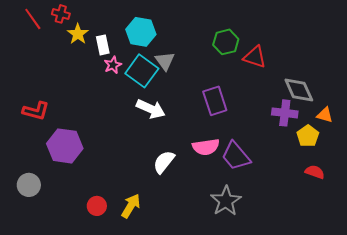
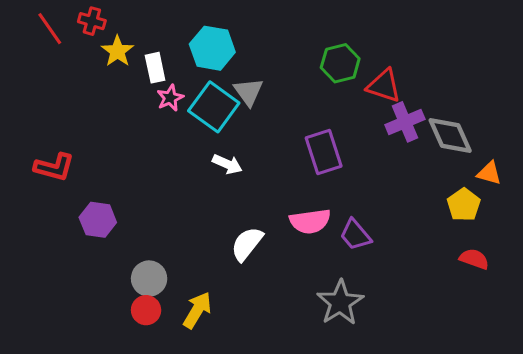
white arrow: (151, 109) -> (227, 164), size x0.7
purple cross: (285, 113) -> (405, 122), moved, turned -30
purple hexagon: (65, 146) -> (98, 220), size x0.7
purple trapezoid: (236, 156) -> (355, 235), size x0.7
gray circle: (29, 185) -> (149, 279), moved

